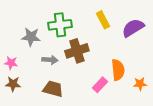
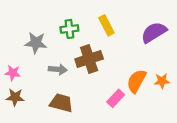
yellow rectangle: (103, 20) -> (106, 25), moved
green cross: (60, 25) -> (69, 29), size x0.7
orange semicircle: (118, 70) -> (136, 81), turned -145
orange star: (140, 84) -> (162, 81), moved

